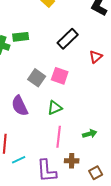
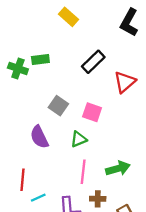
red triangle: (96, 57) -> (125, 82), size x1.5
pink square: (60, 76) -> (92, 112), moved
green arrow: (90, 134) -> (118, 168), size x1.5

